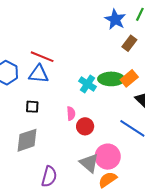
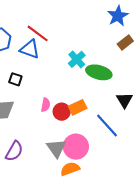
orange rectangle: (129, 78) -> (78, 107), moved
cyan cross: (88, 84) -> (77, 59), moved
pink semicircle: (71, 113) -> (46, 105), moved

